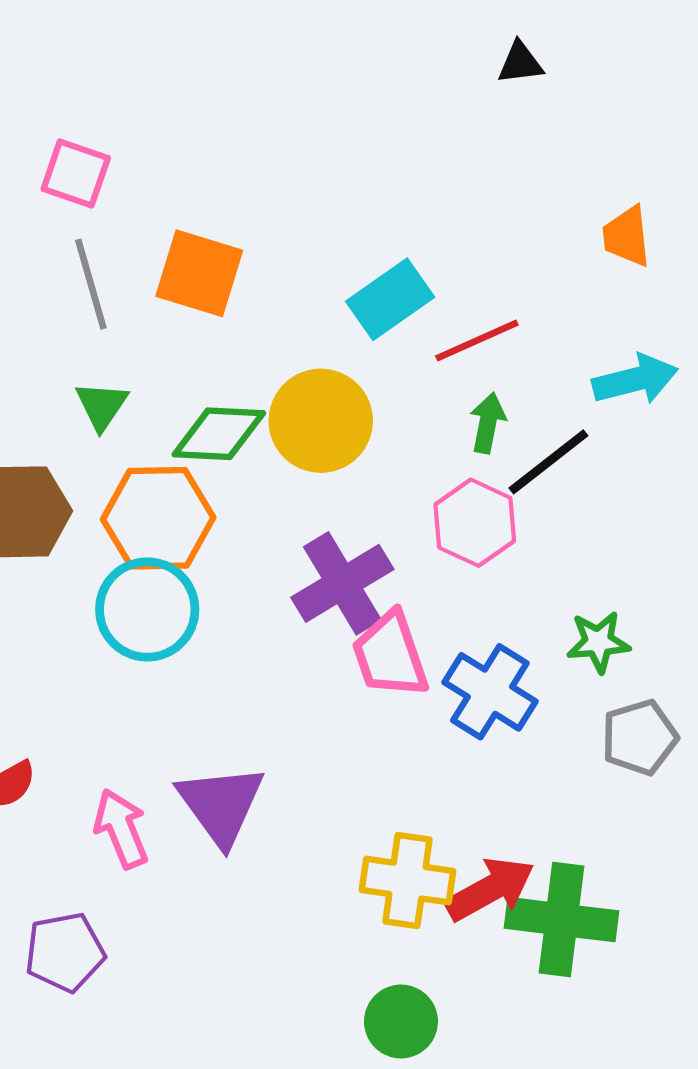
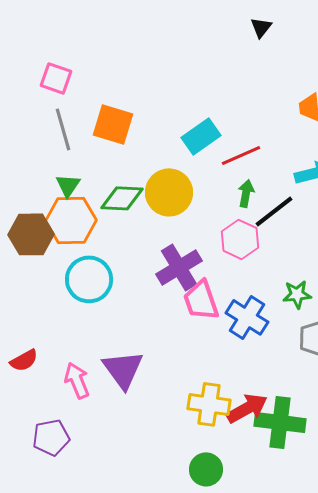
black triangle: (520, 63) -> (261, 27), turned -45
orange hexagon: (158, 518) -> (71, 220), moved

